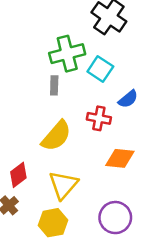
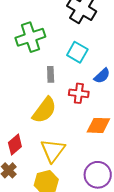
green cross: (67, 54) -> (30, 37), moved
gray rectangle: (54, 85) -> (51, 74), moved

